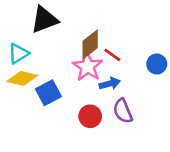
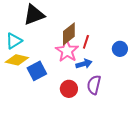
red line: (112, 55) -> (86, 42), turned 72
purple semicircle: (123, 111) -> (94, 85), turned 36

